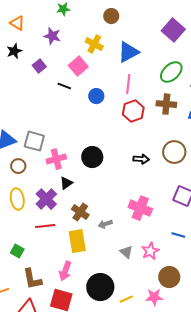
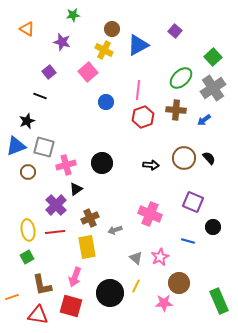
brown circle: (111, 16) -> (112, 29), moved
purple square: (173, 30) -> (175, 31), moved, size x0.6
black star: (14, 51) -> (27, 121), moved
blue triangle: (128, 52) -> (138, 45), moved
black line: (64, 86) -> (40, 96), moved
yellow ellipse: (17, 199) -> (28, 230), moved
brown cross: (80, 212) -> (90, 218), turned 30
green square: (17, 251) -> (27, 257), turned 32
yellow line: (126, 299) -> (136, 286), moved, turned -40

